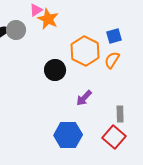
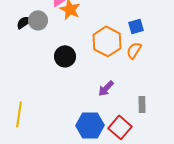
black circle: (55, 70) -> (65, 56), moved
red square: (114, 137) -> (120, 127), moved

